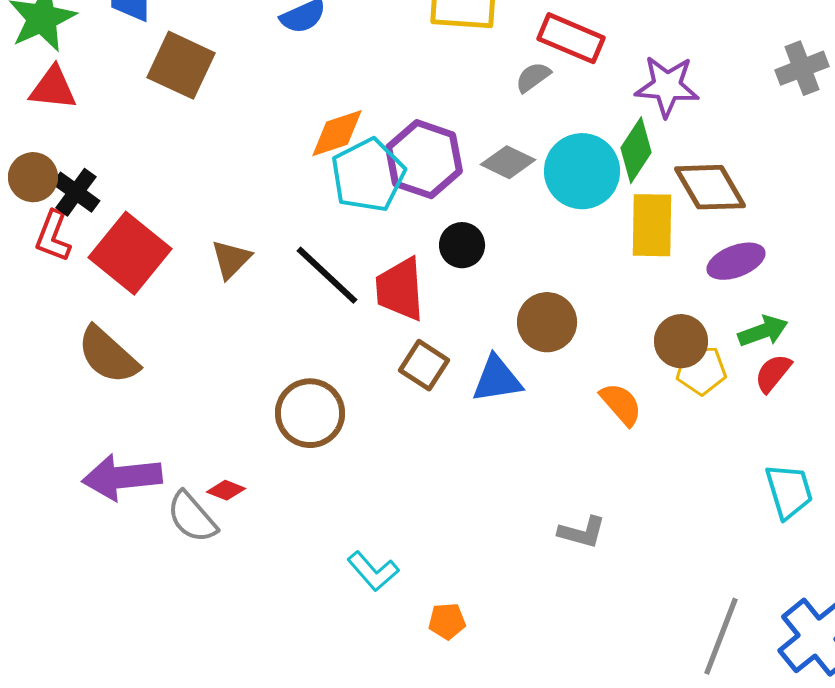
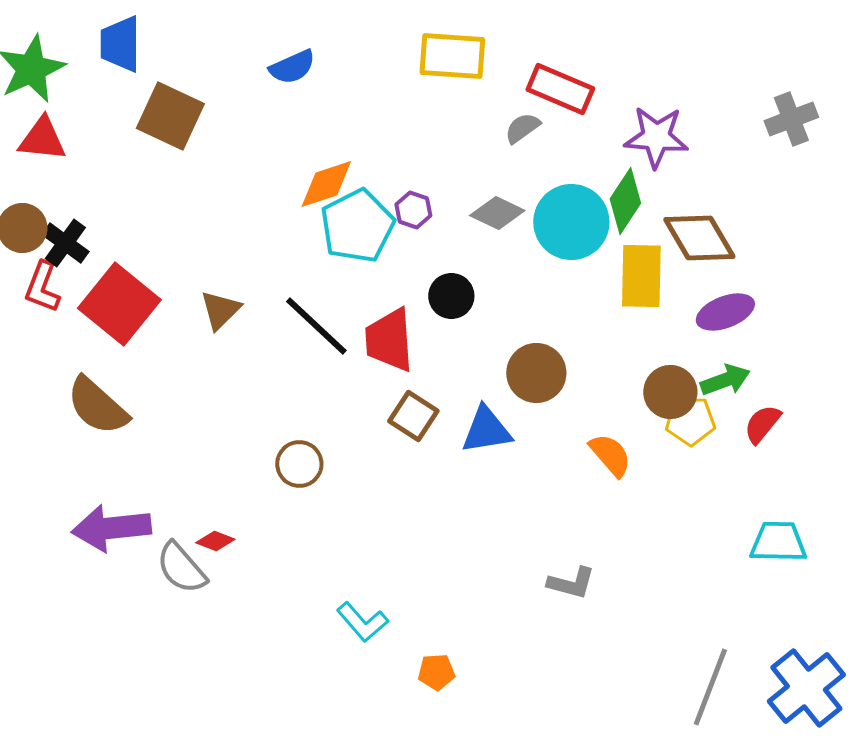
purple hexagon: (424, 159) -> (413, 210), size x0.5
green arrow: (763, 331) -> (725, 380), moved
brown circle: (310, 413) -> (299, 464), size x0.7
cyan trapezoid: (789, 491) -> (778, 542), turned -72

